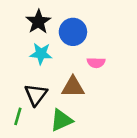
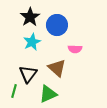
cyan star: (41, 54) -> (32, 42), turned -30
brown triangle: (73, 87) -> (57, 68), turned 42

